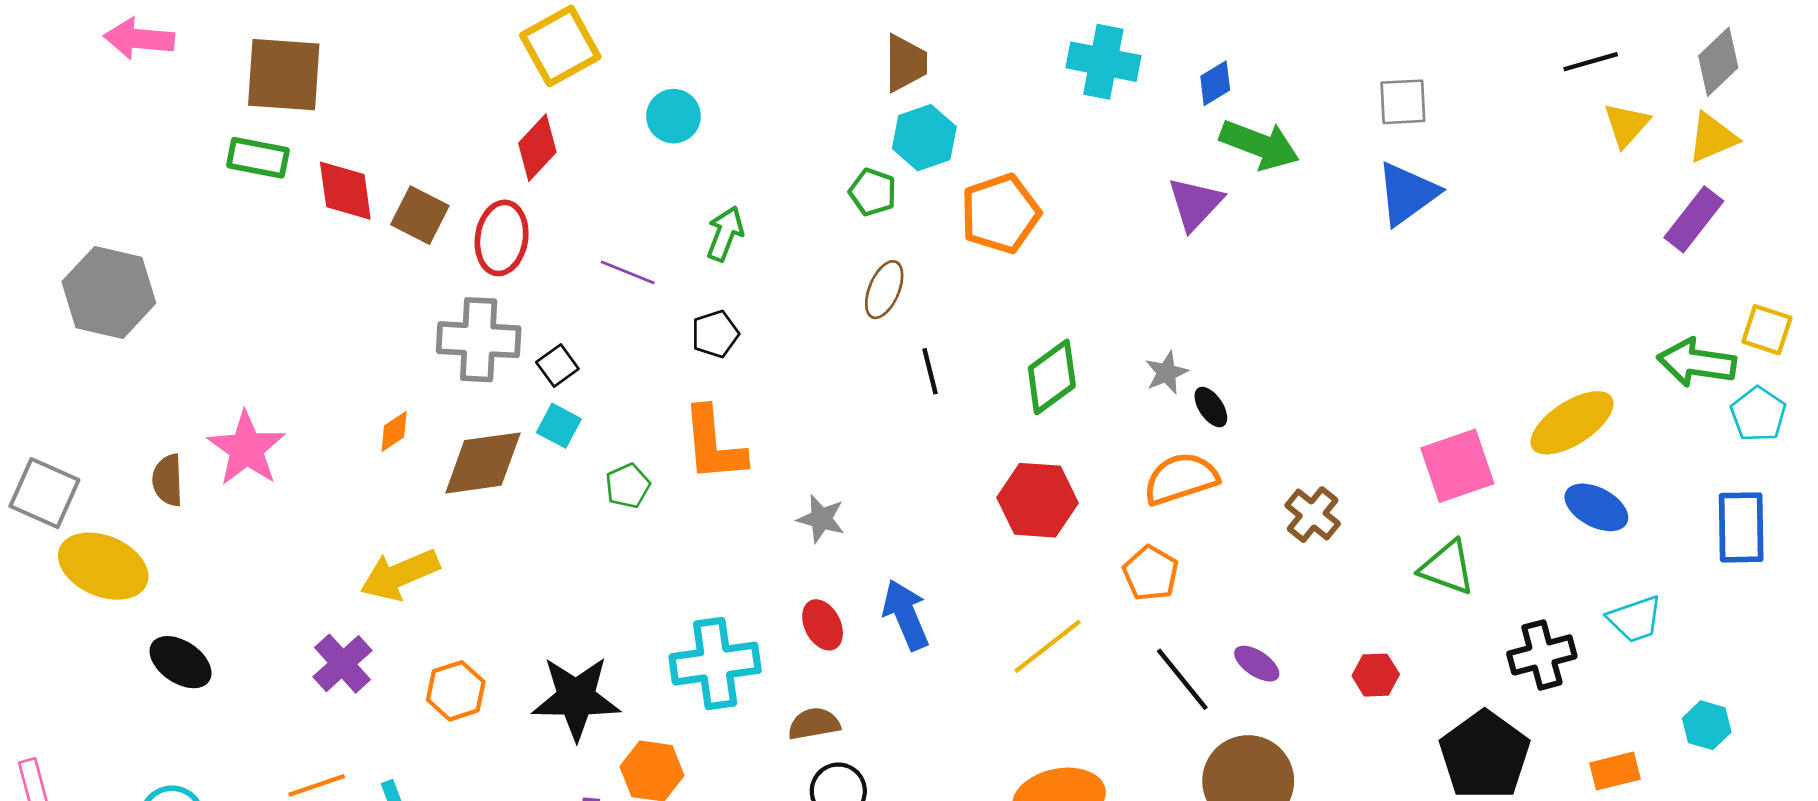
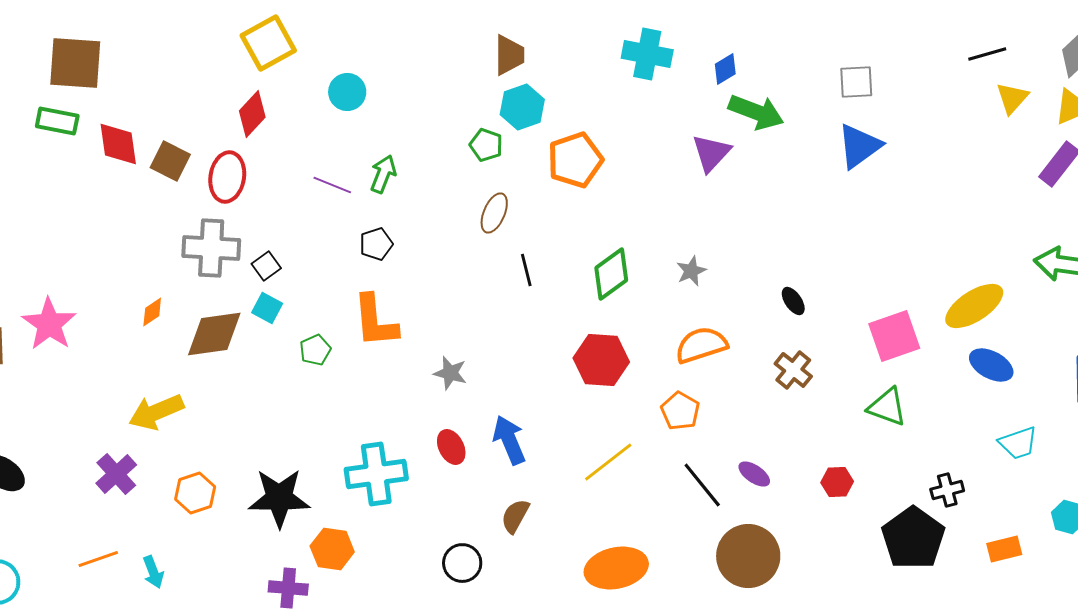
purple line: (628, 272) -> (332, 185), moved
black ellipse: (1211, 407) -> (793, 301), moved
black cross: (1542, 655) -> (947, 490), moved, size x0.7
brown semicircle: (814, 724) -> (515, 516), moved, turned -51

